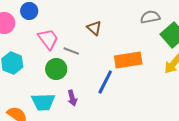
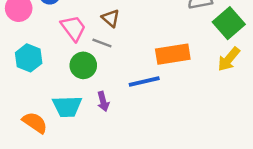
brown triangle: (94, 28) -> (111, 18), moved
blue line: (105, 82) -> (144, 82), turned 50

